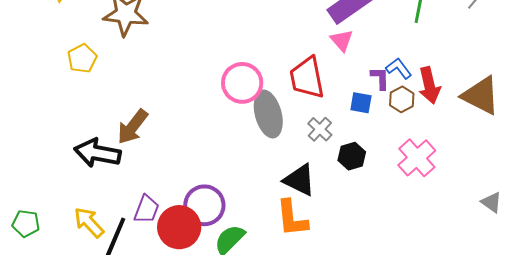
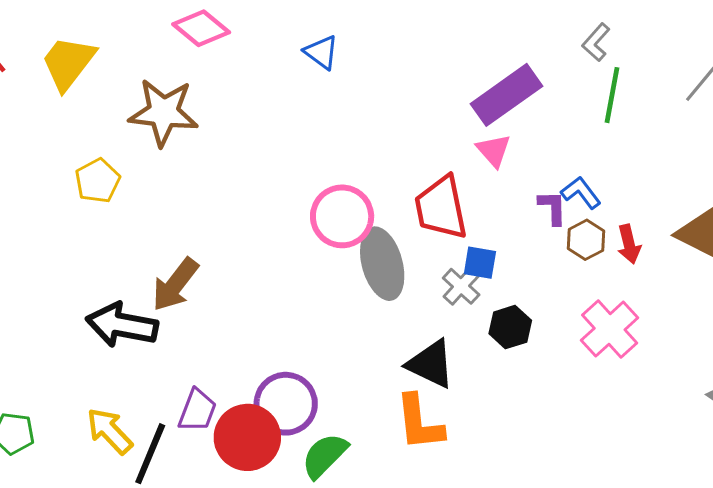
red arrow: (429, 85) -> (629, 244), moved, size x0.7
blue square: (361, 103) -> (480, 263), moved

